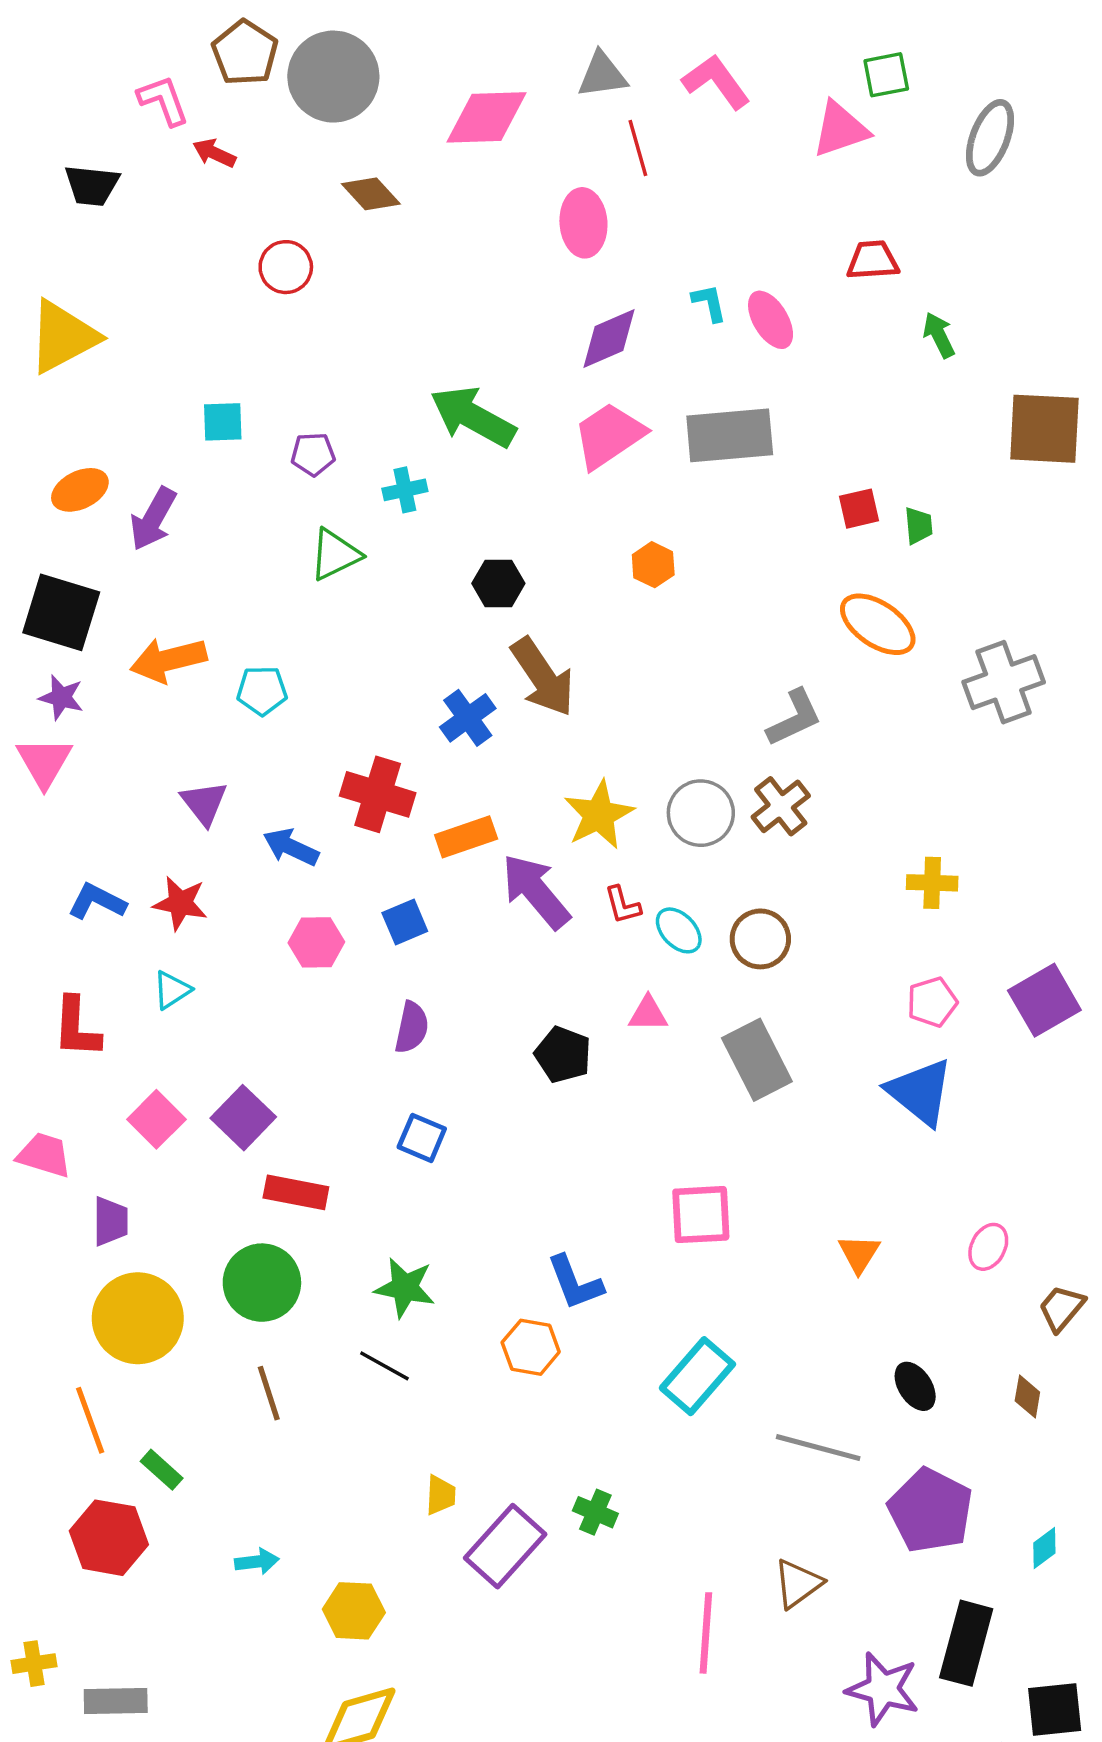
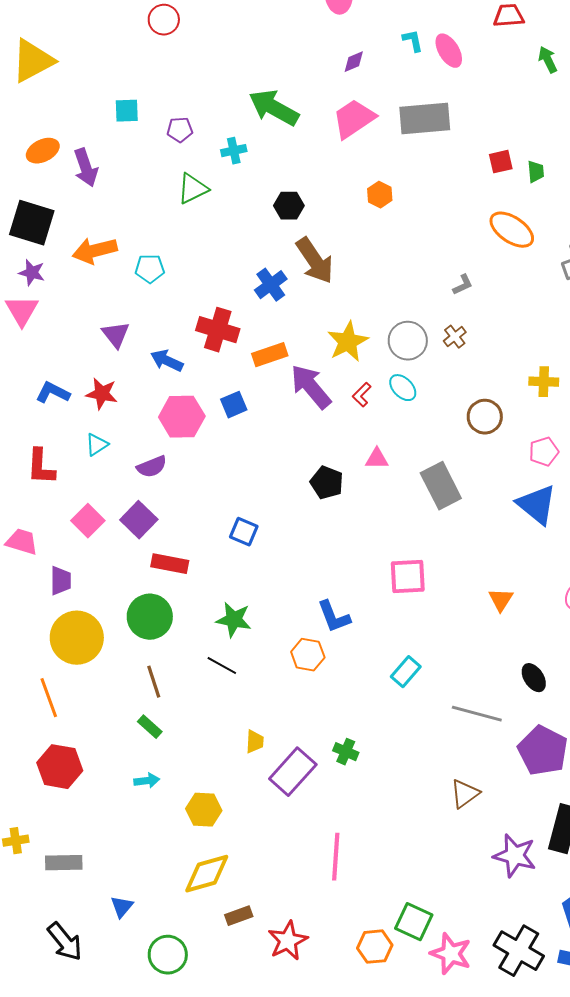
purple diamond: (609, 339) -> (354, 62), size x0.6
purple arrow: (153, 519) -> (86, 168), turned -48
gray L-shape: (794, 718) -> (463, 285), size x0.6
brown cross: (781, 806) -> (455, 337), size x0.7
red L-shape: (623, 905) -> (362, 395), turned 60
cyan ellipse: (679, 930) -> (403, 388), moved
brown circle: (760, 939) -> (485, 417), moved
pink hexagon: (316, 942) -> (182, 417), size x1.4
purple semicircle: (412, 1027) -> (152, 467), moved, turned 56
cyan rectangle: (697, 1376) -> (406, 672), size x0.7
green rectangle: (162, 1470) -> (150, 727), moved
pink line: (706, 1633) -> (336, 857), moved

